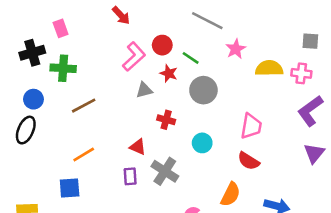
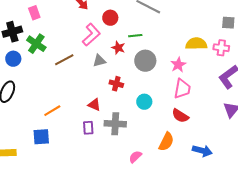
red circle: (162, 45) -> (110, 18), moved
pink star: (236, 49) -> (178, 65), moved
green line: (191, 58) -> (135, 36), turned -40
green cross: (63, 68) -> (36, 44), turned 30
blue circle: (33, 99) -> (13, 59), moved
brown line: (84, 106) -> (64, 60), moved
gray cross: (165, 171) -> (115, 124), turned -30

